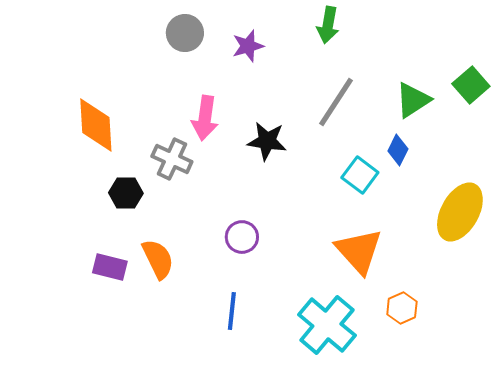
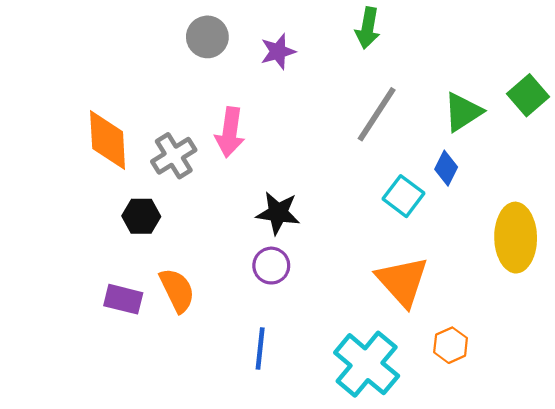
black star: (267, 141) -> (278, 213), moved
gray cross: (172, 159) -> (174, 156), moved, turned 33
yellow ellipse: (460, 212) -> (516, 238), turned -30

